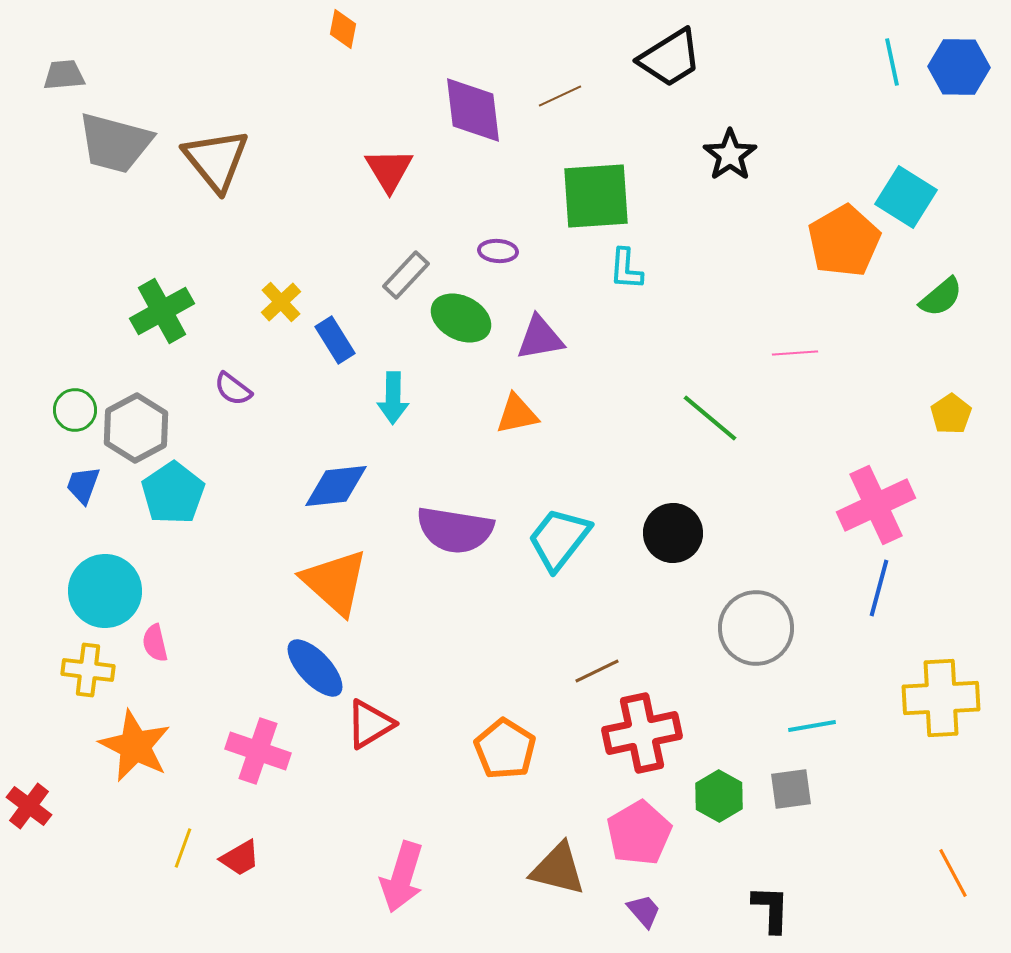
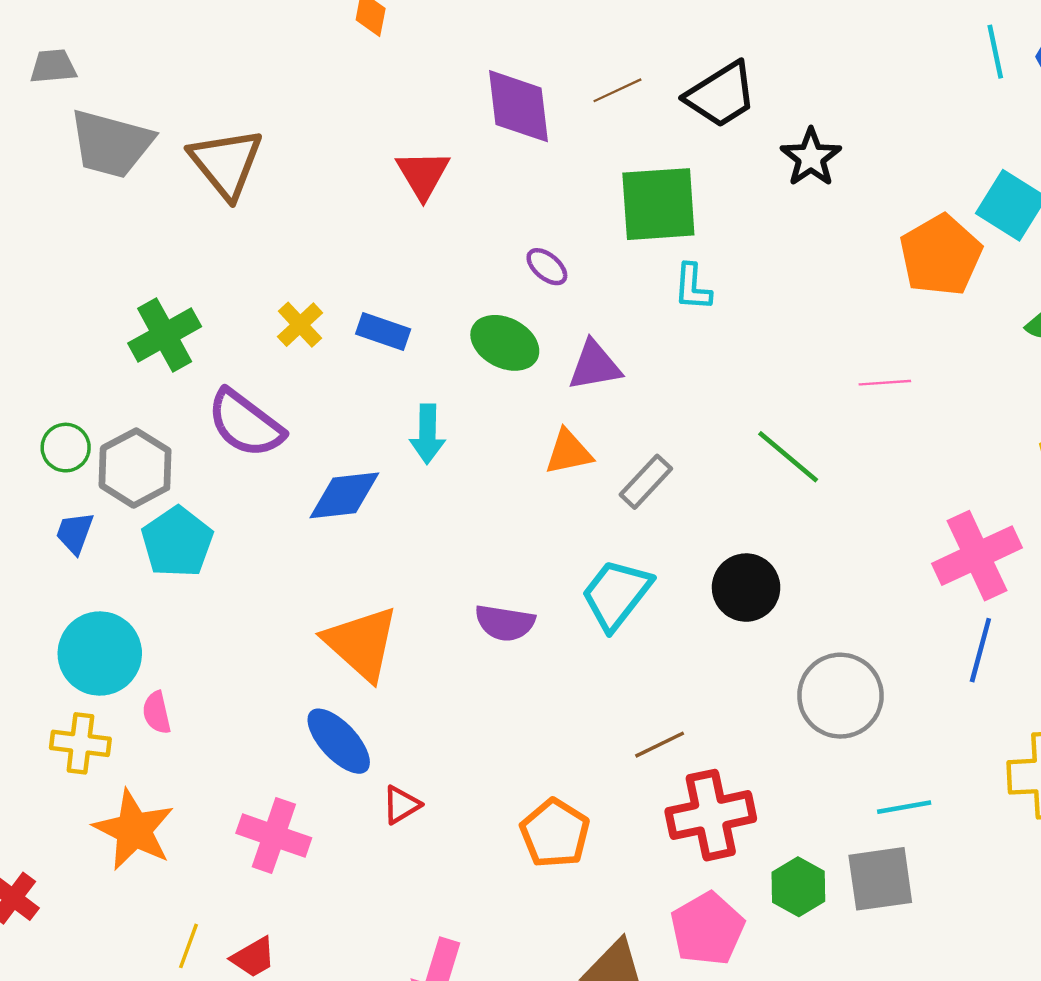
black trapezoid: (670, 58) -> (721, 95), moved
purple ellipse: (498, 251) -> (547, 267), turned 36
gray rectangle: (406, 275) -> (646, 482), moved
blue rectangle: (335, 340) -> (383, 332), moved, turned -39
purple semicircle: (233, 389) -> (245, 424), size x1.8
blue diamond: (336, 486) -> (344, 495), moved
purple semicircle: (455, 530) -> (505, 623), moved, size x0.7
red triangle: (370, 724) -> (401, 805), size x0.7
gray square: (791, 789) -> (880, 879), size x1.4

